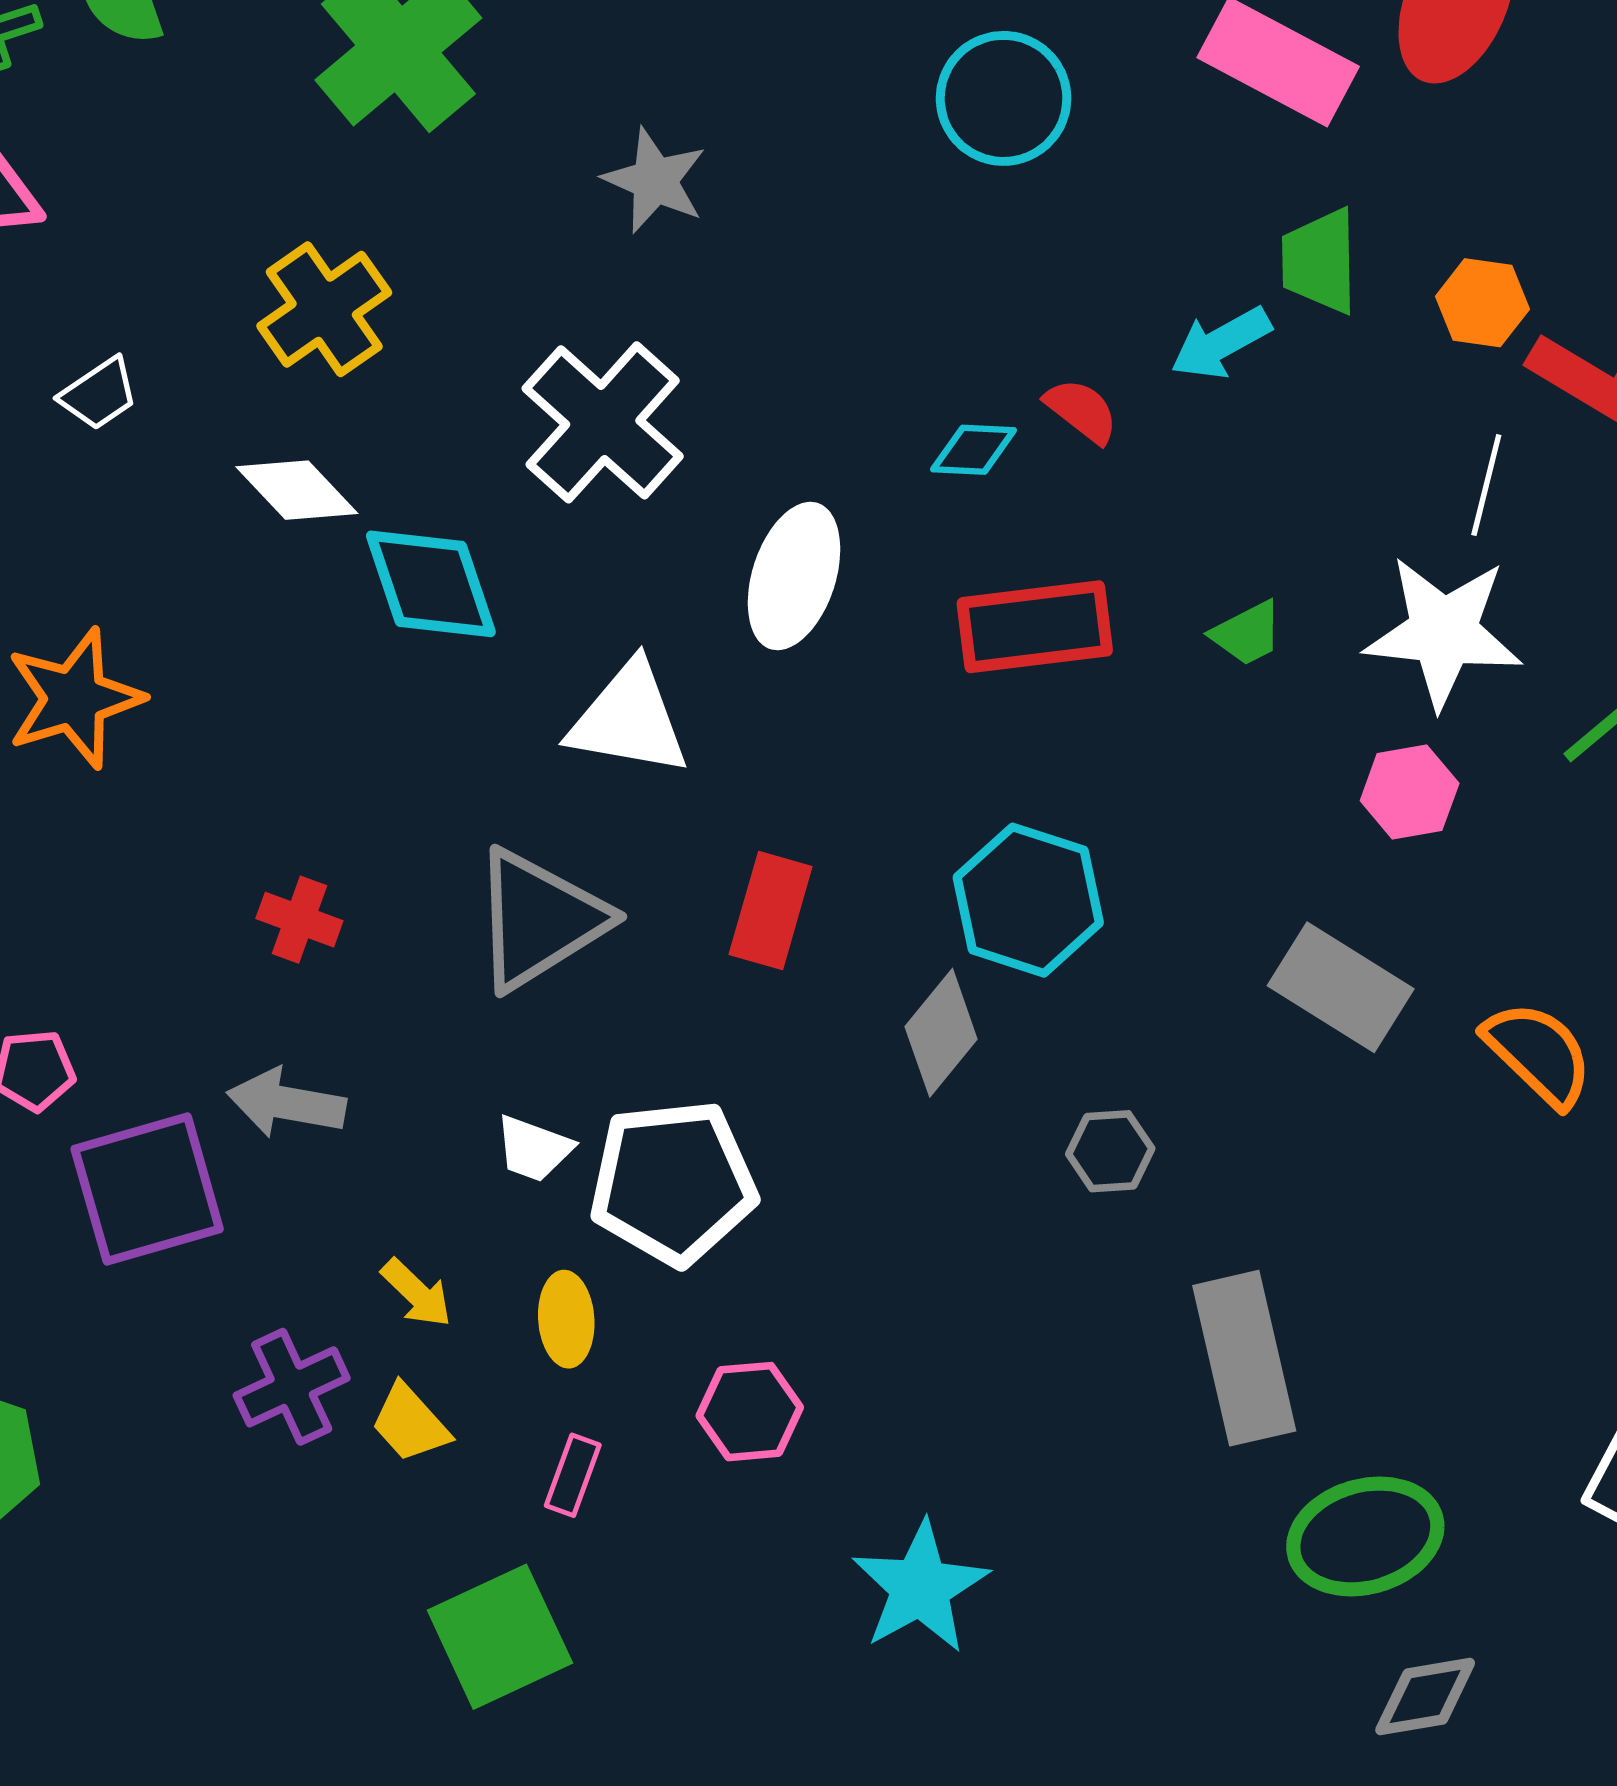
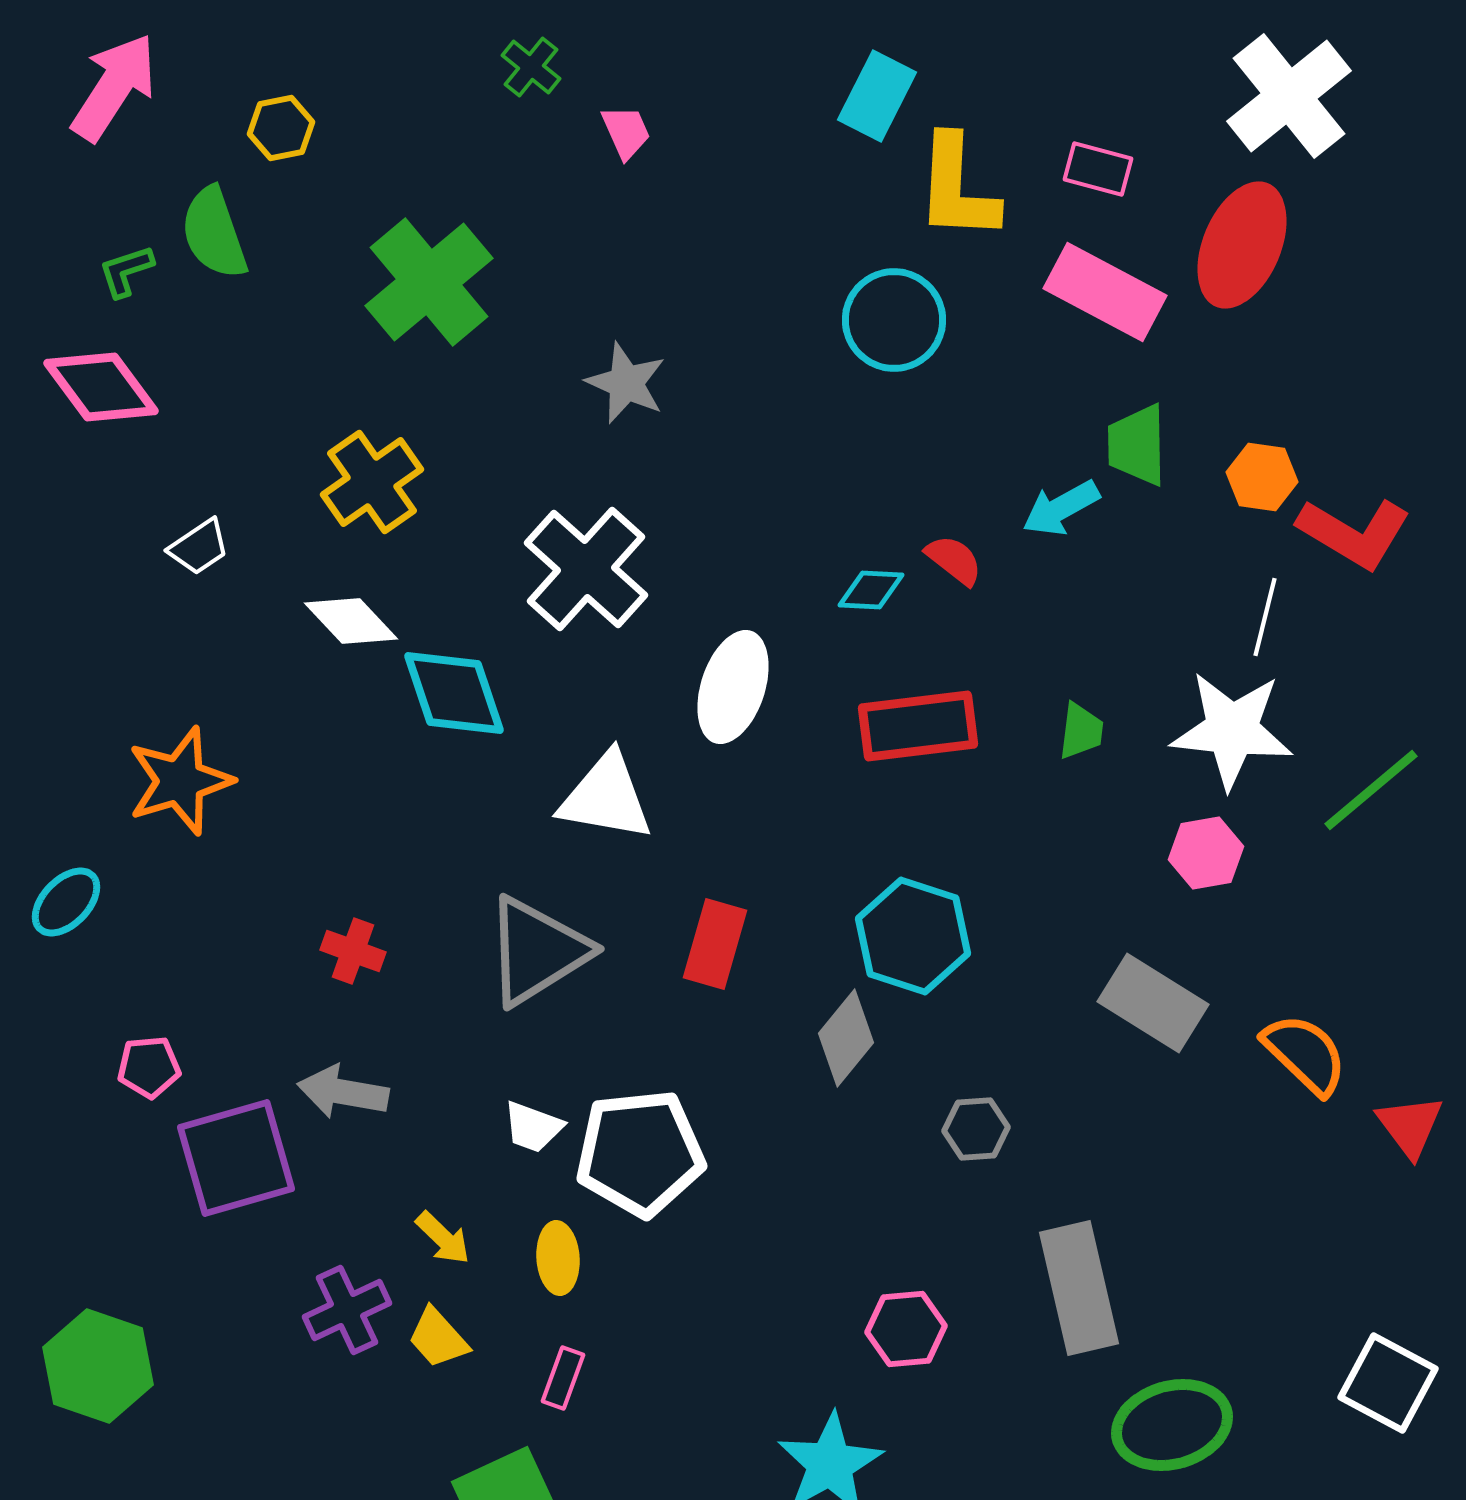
green trapezoid: (1247, 633) -> (1081, 731), turned -56
pink hexagon: (750, 1412) -> (906, 1329), moved

